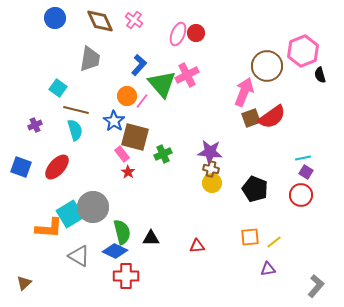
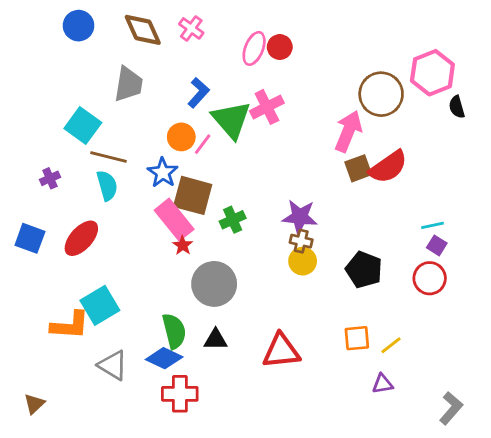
cyan square: (58, 88) -> (83, 126), size x1.4
pink rectangle: (122, 154) -> (174, 220), size x1.8
gray circle: (93, 207) -> (214, 284), moved
red triangle: (197, 246) -> (281, 351), size x1.8

